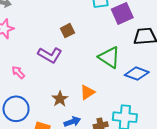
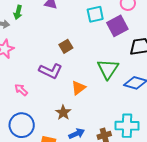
green triangle: (109, 57) -> (108, 69), turned 35
orange triangle: (87, 92) -> (78, 88), moved

